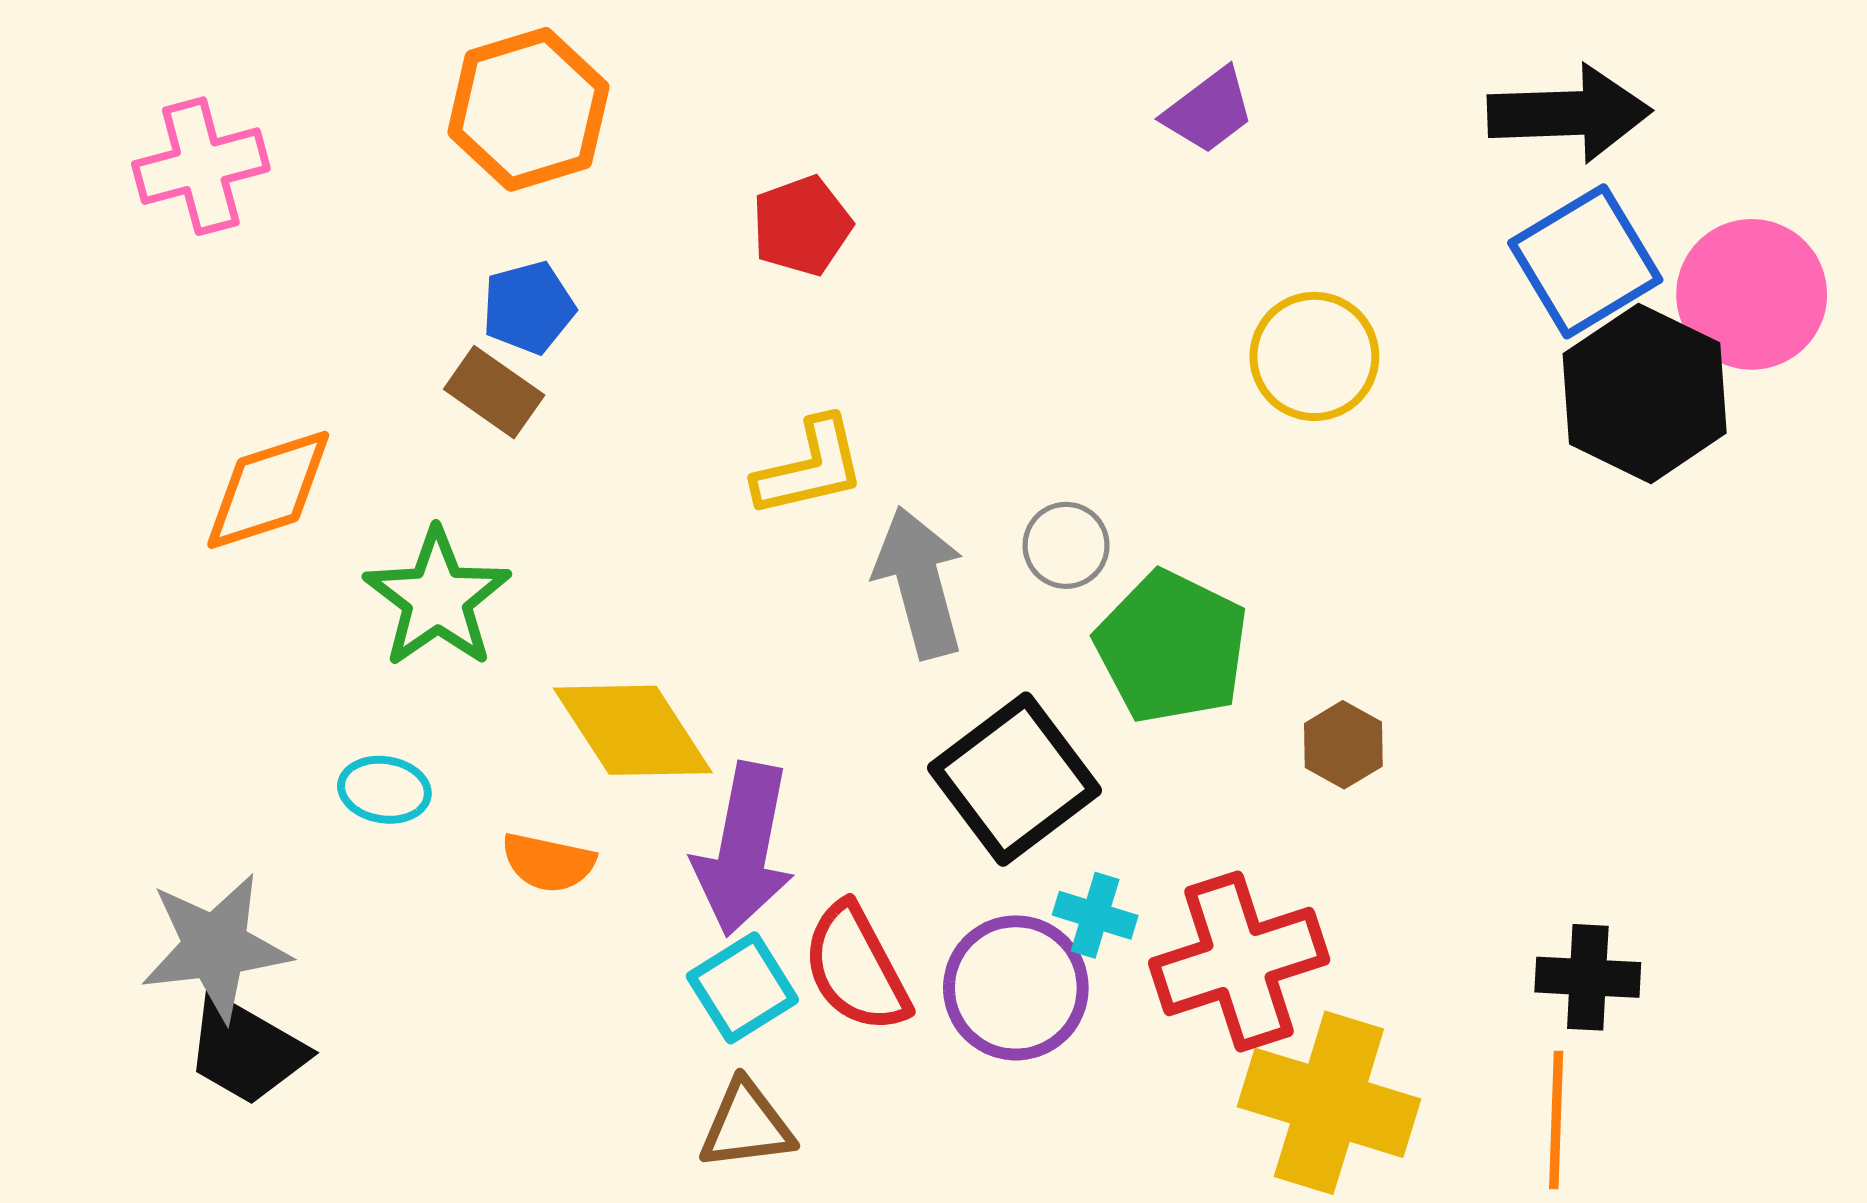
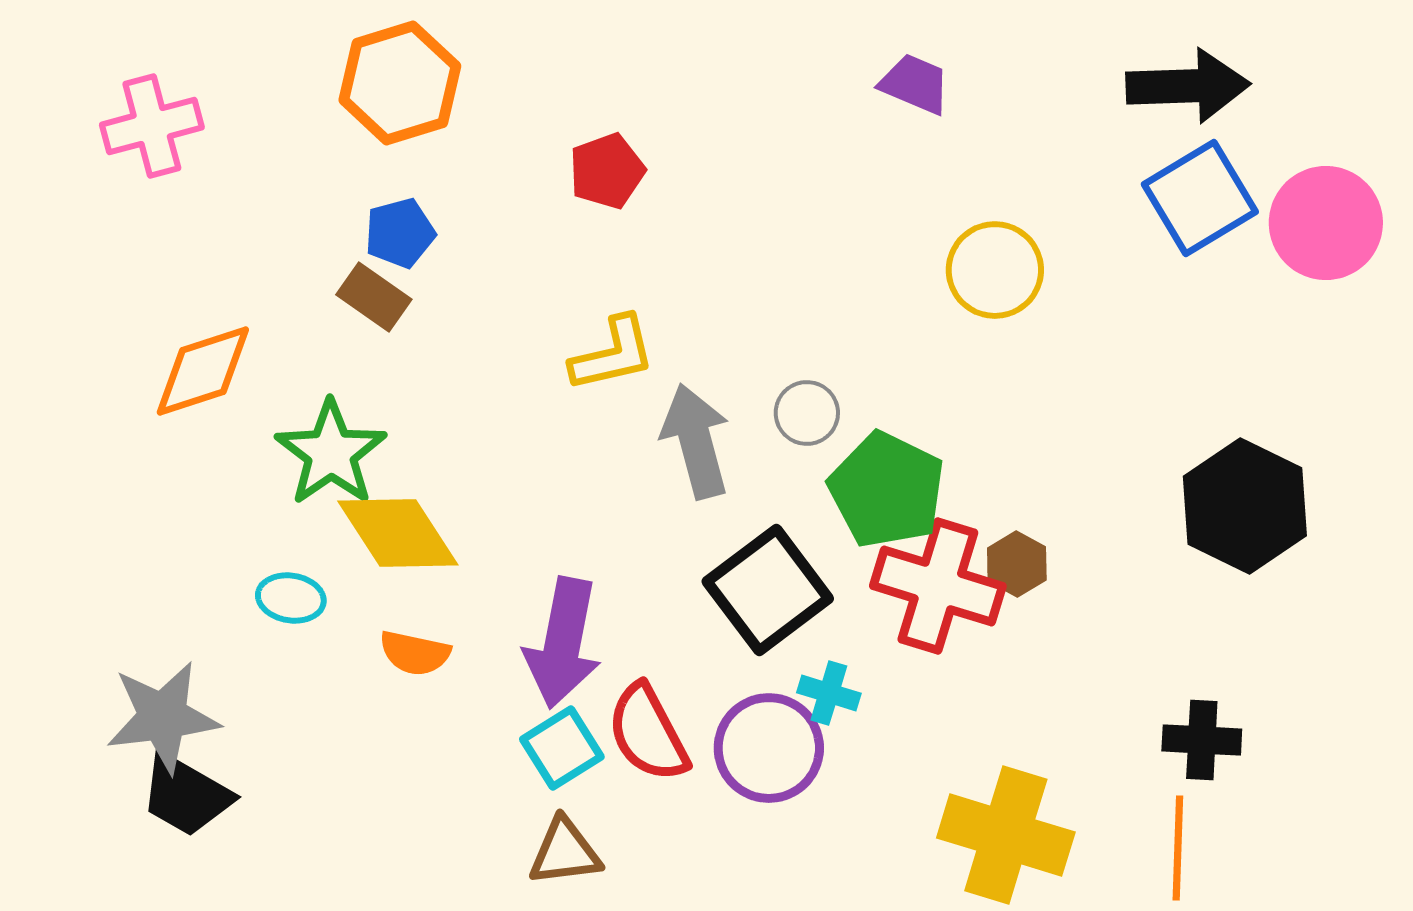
purple trapezoid: (1209, 111) -> (915, 84), turned -120
black hexagon: (1645, 393) -> (1245, 506), moved
yellow diamond: (633, 730) -> (398, 533), moved
red cross: (1239, 961) -> (938, 586), moved, turned 35

